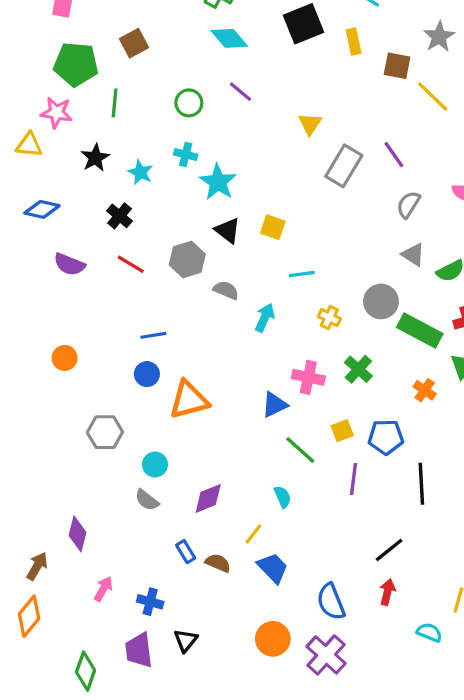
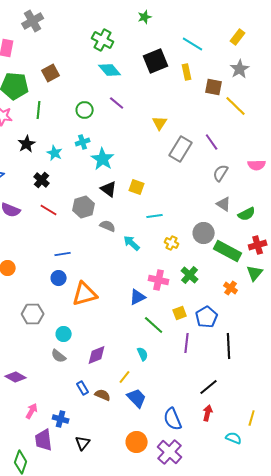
cyan cross: (186, 155) -> (83, 142), turned -32
cyan arrow: (265, 318) -> (132, 243), turned -72
blue pentagon: (386, 437) -> (207, 317), turned -30
purple diamond: (77, 534) -> (16, 377), turned -75
purple trapezoid: (139, 650) -> (44, 440), moved

